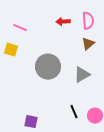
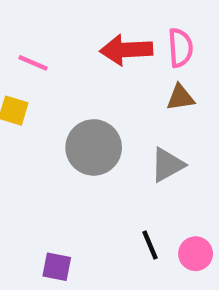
red arrow: (63, 22) -> (126, 50), size x1.6
brown triangle: (88, 44) -> (180, 98), turned 32

